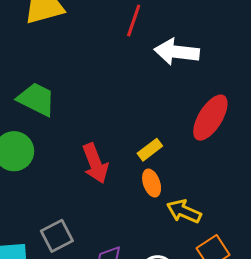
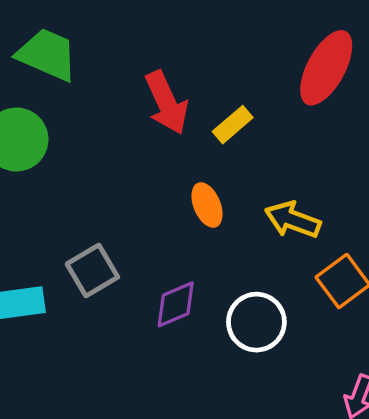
red arrow: (95, 163) -> (167, 103), moved
orange ellipse: (152, 183) -> (207, 205), moved

